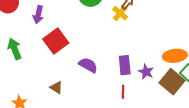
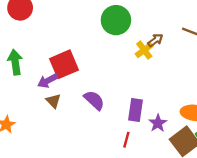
purple arrow: (38, 15) -> (48, 81), moved, turned 36
brown triangle: (56, 88) -> (53, 101), moved

